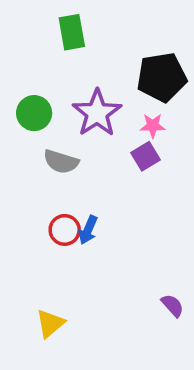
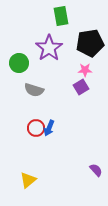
green rectangle: (72, 32) -> (61, 16), moved
purple star: (97, 113) -> (49, 48), moved

